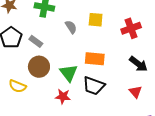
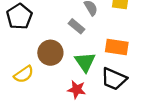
gray rectangle: (36, 41) -> (77, 26), moved
yellow semicircle: (17, 86) -> (24, 74), turned -60

